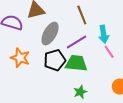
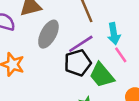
black pentagon: (55, 60) -> (78, 63), moved
green trapezoid: (76, 63) -> (102, 75), moved, turned -135

